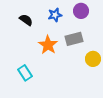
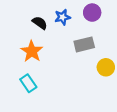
black semicircle: (26, 20) -> (40, 23), moved
orange star: (48, 45) -> (32, 51), moved

